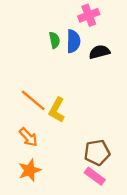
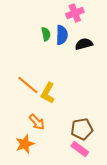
orange arrow: (28, 137) -> (37, 122), moved

